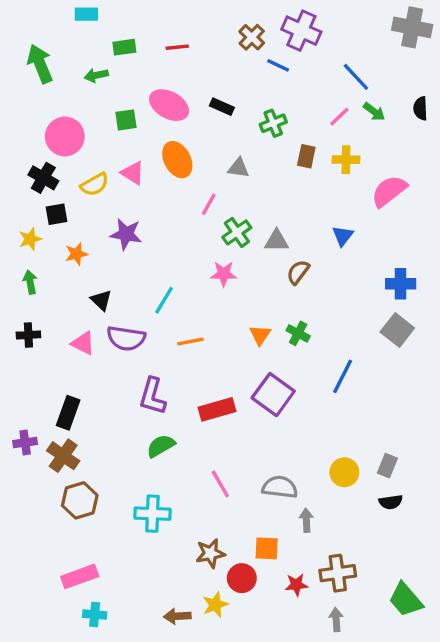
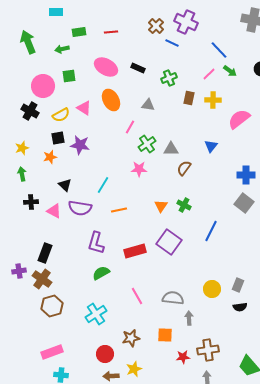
green square: (126, 120) -> (69, 76), moved
black square: (57, 214) -> (58, 138), moved
black cross: (28, 335) -> (31, 202), moved
cyan cross: (152, 514) -> (96, 314), turned -35
red circle: (242, 578) -> (105, 354), moved

